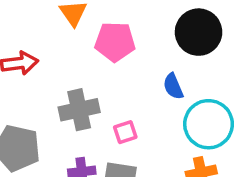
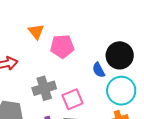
black circle: (199, 32) -> (120, 55), moved
pink square: (125, 132) -> (72, 99), size x1.5

